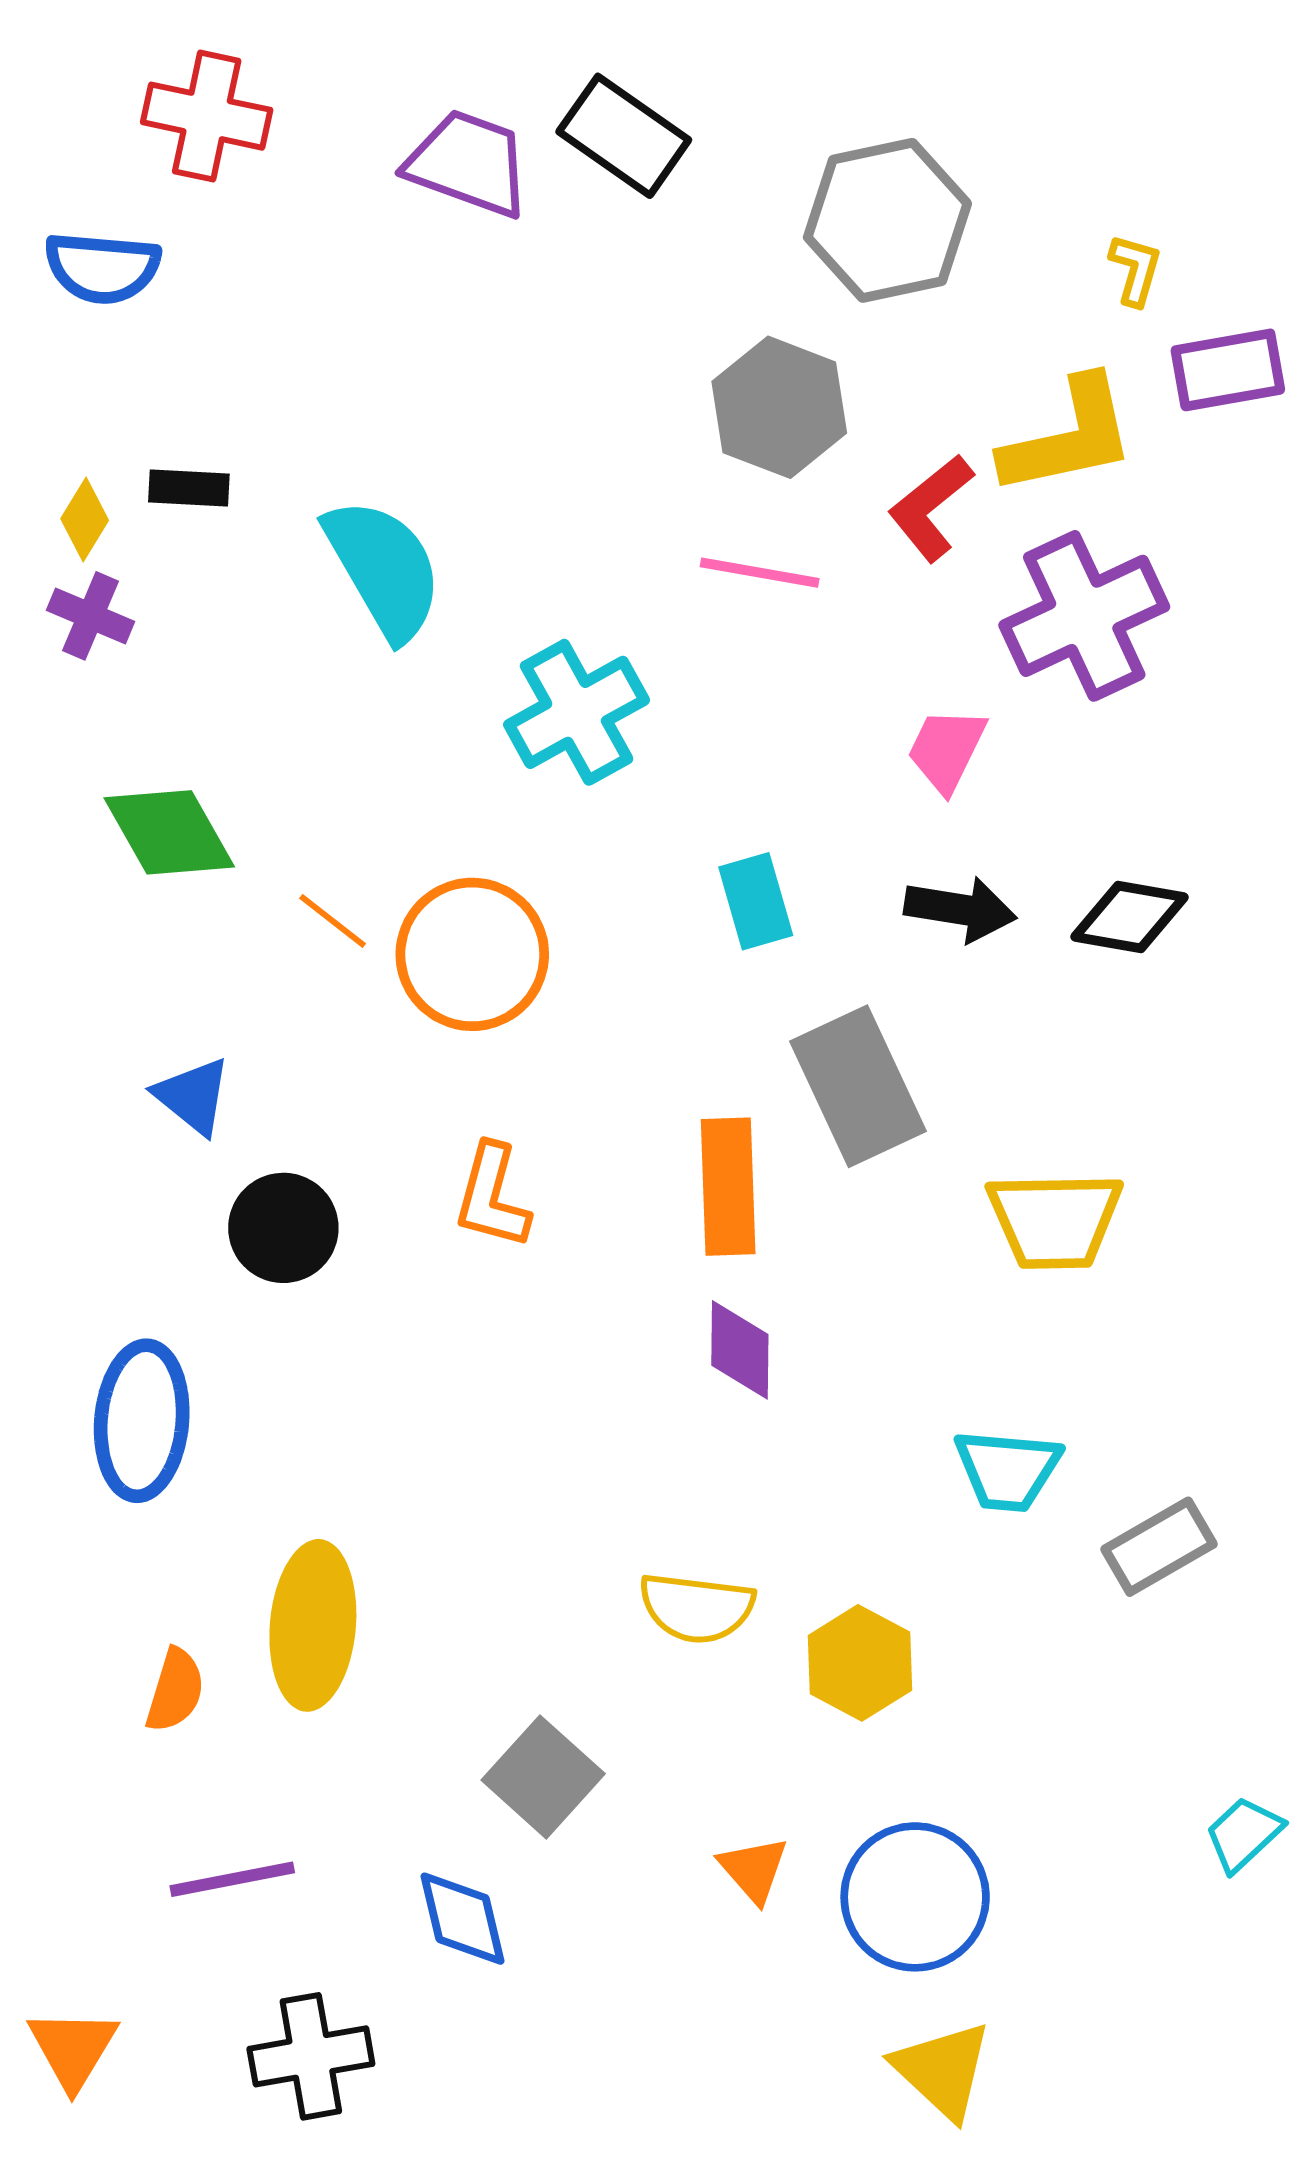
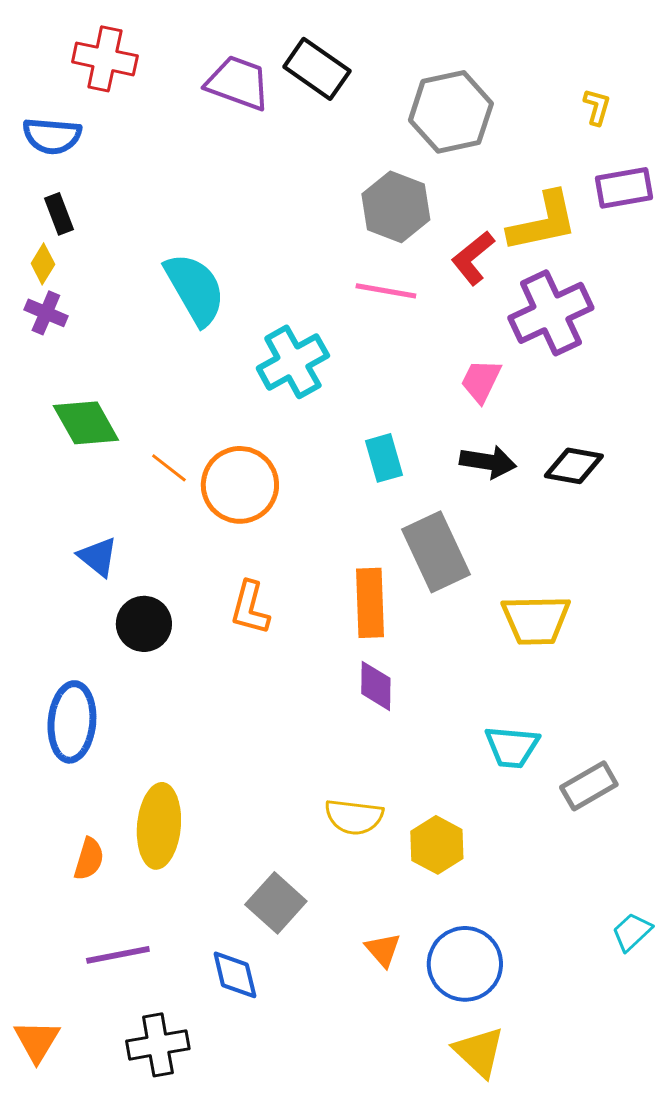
yellow L-shape: (1135, 270) -> (597, 107), moved
black rectangle: (189, 488) -> (59, 214), moved, turned 66

